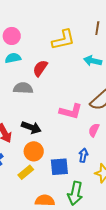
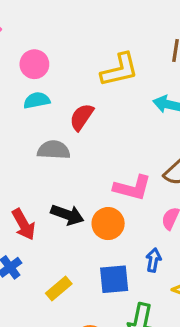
orange circle: (34, 151) -> (108, 224), moved

